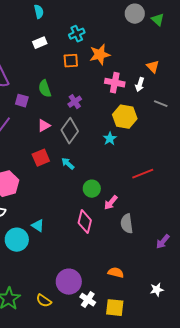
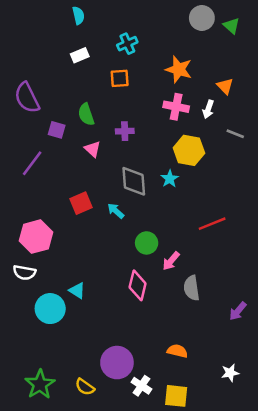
orange star: (100, 55) -> (179, 69), moved, turned 30
purple cross: (75, 102) -> (125, 131), turned 32
pink triangle: (44, 126) -> (93, 149), moved, turned -48
gray diamond: (70, 131) -> (134, 181), moved, turned -40

